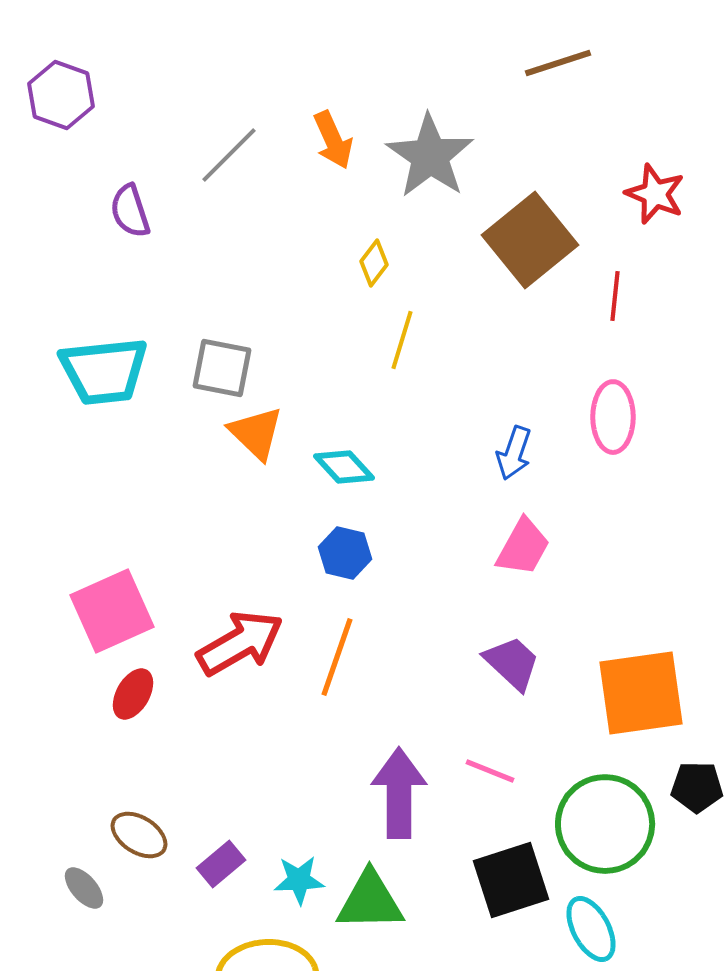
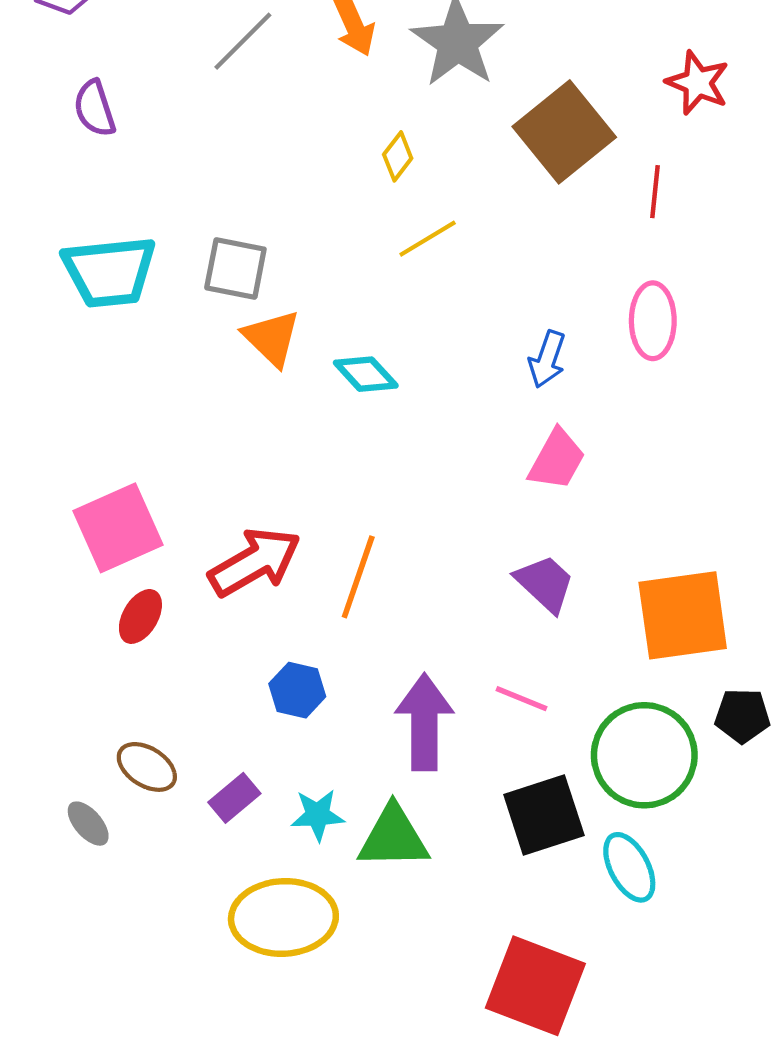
purple semicircle: (130, 211) -> (95, 108), moved
yellow line: (402, 340) -> (428, 239), turned 42
blue hexagon: (345, 553) -> (297, 690), moved

